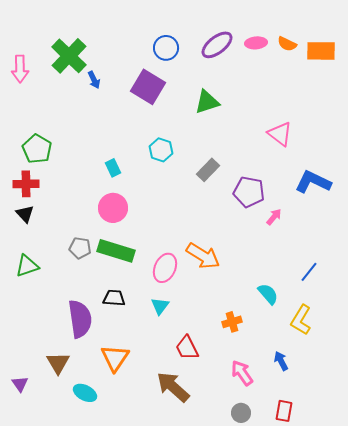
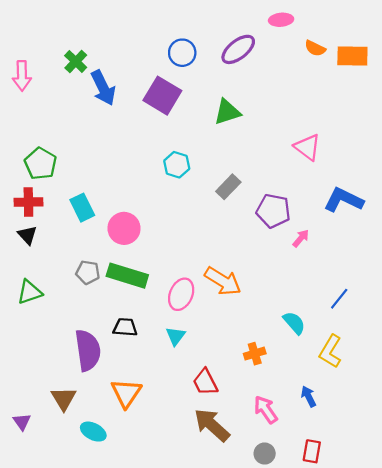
pink ellipse: (256, 43) -> (281, 20), moved
green cross: (69, 56) -> (76, 61), size x0.6
blue arrow: (94, 80) -> (103, 88), size x1.8
cyan rectangle: (113, 168) -> (82, 208), moved, size x1.4
brown arrow: (173, 387) -> (212, 425), moved

